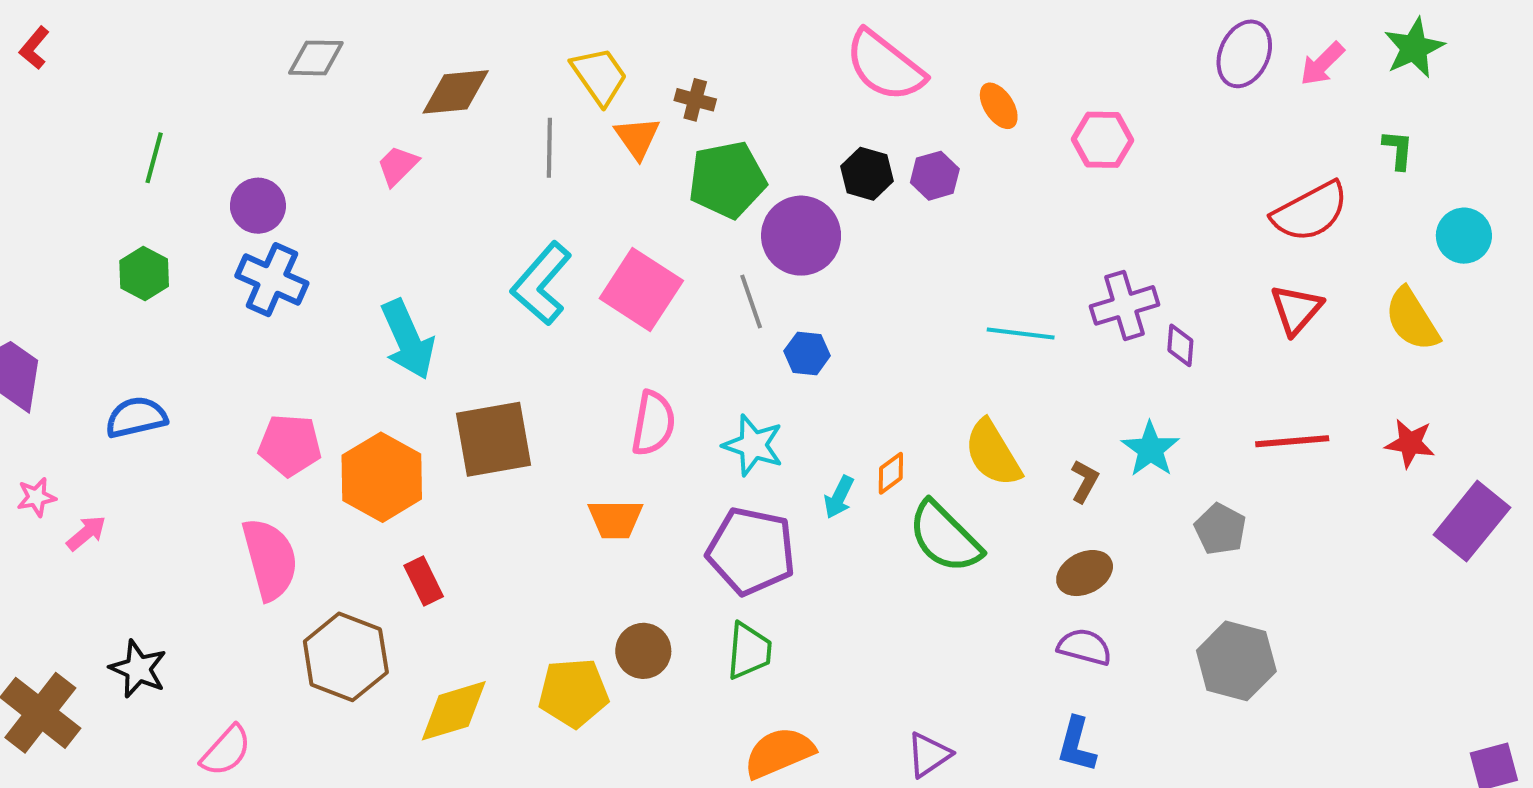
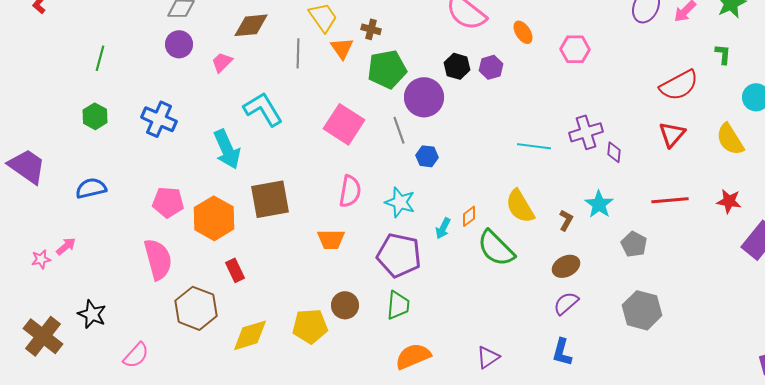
purple circle: (258, 206) -> (179, 44), moved
cyan L-shape: (541, 284) -> (263, 109), moved, turned 108
pink star: (36, 497) -> (41, 259), moved
purple semicircle: (1085, 647) -> (566, 303), turned -56

